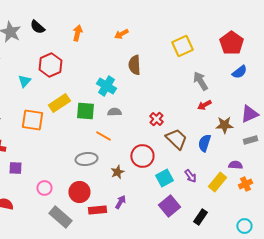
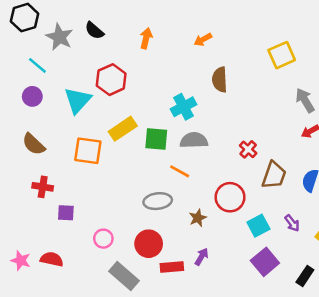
cyan triangle: (24, 81) -> (78, 100), size x1.6
cyan cross: (106, 86) -> (183, 107), turned 30
gray semicircle: (114, 112) -> (194, 140), size x1.5
brown trapezoid: (176, 139) -> (274, 175), turned 65

